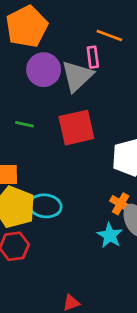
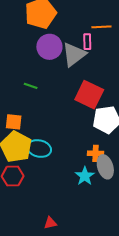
orange line: (109, 35) -> (101, 27), turned -30
red square: (76, 128) -> (89, 95), moved, turned 32
orange cross: (121, 204) -> (96, 153), turned -35

